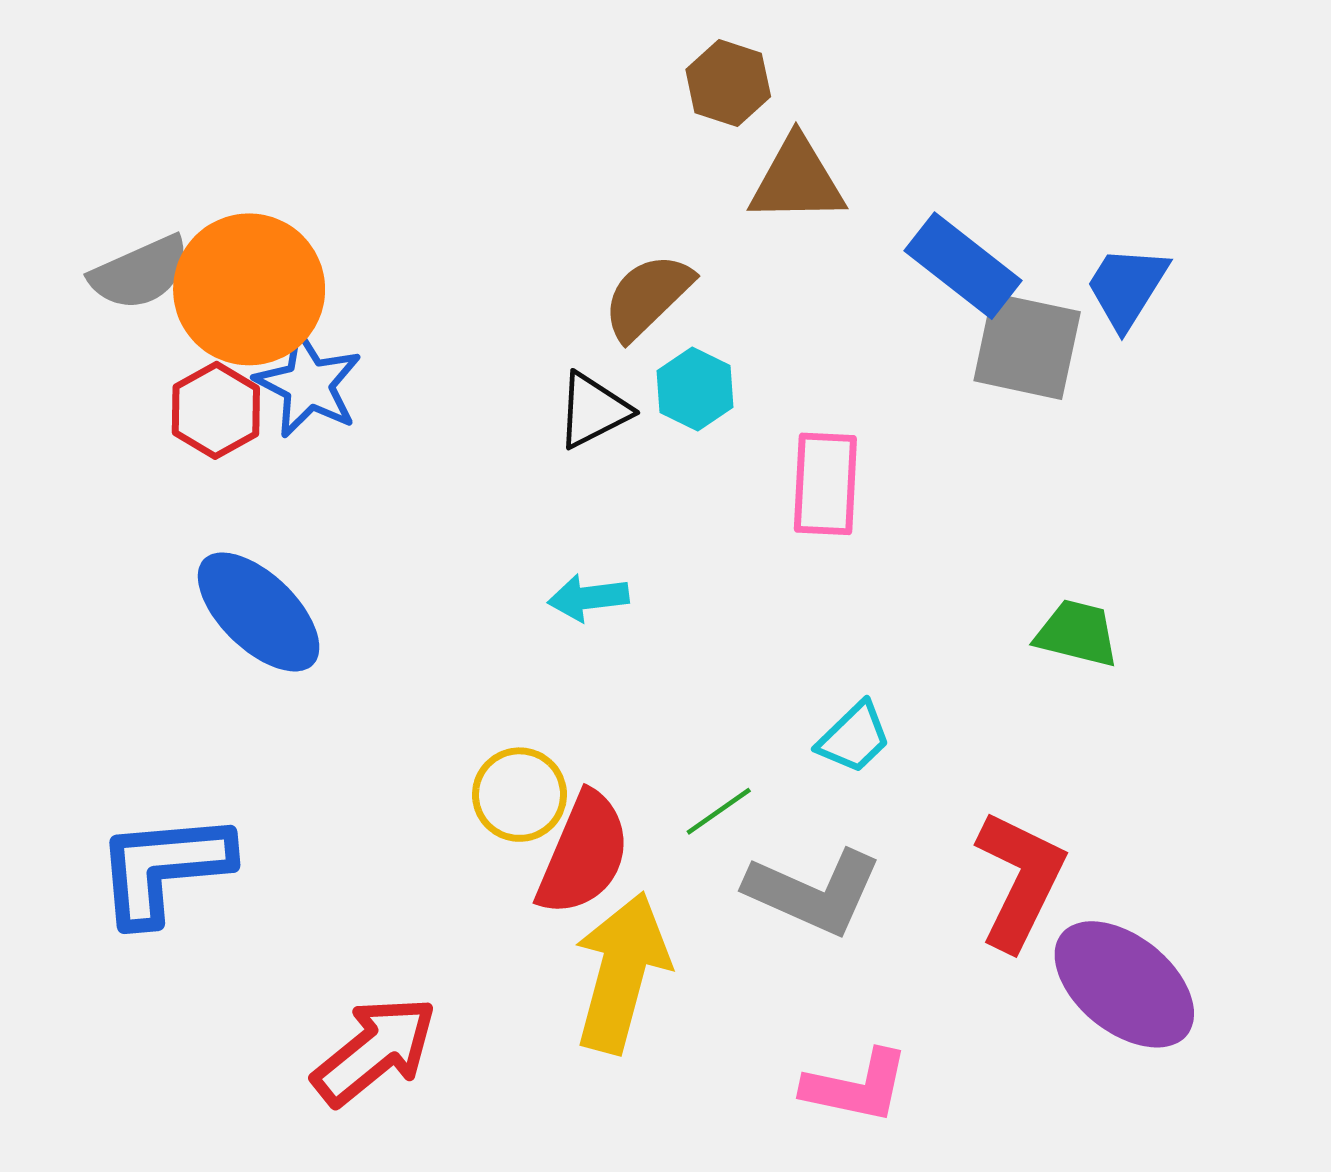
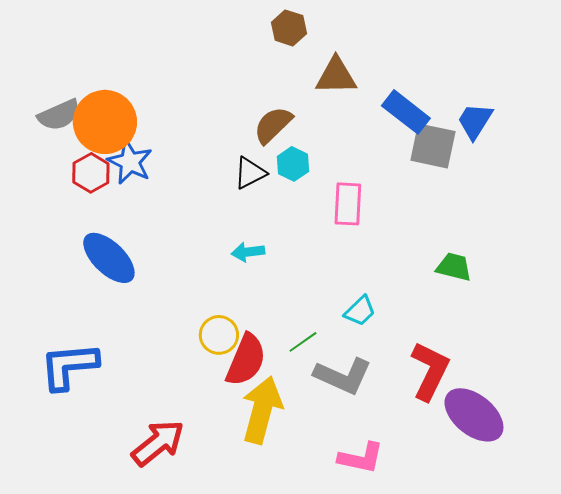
brown hexagon: (728, 83) -> (289, 28), moved

